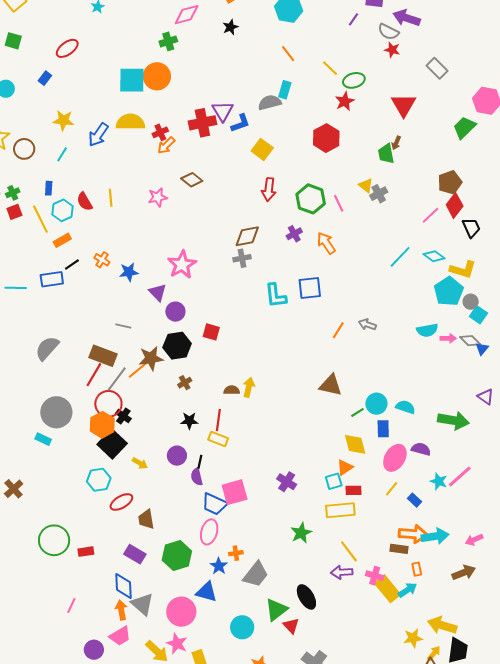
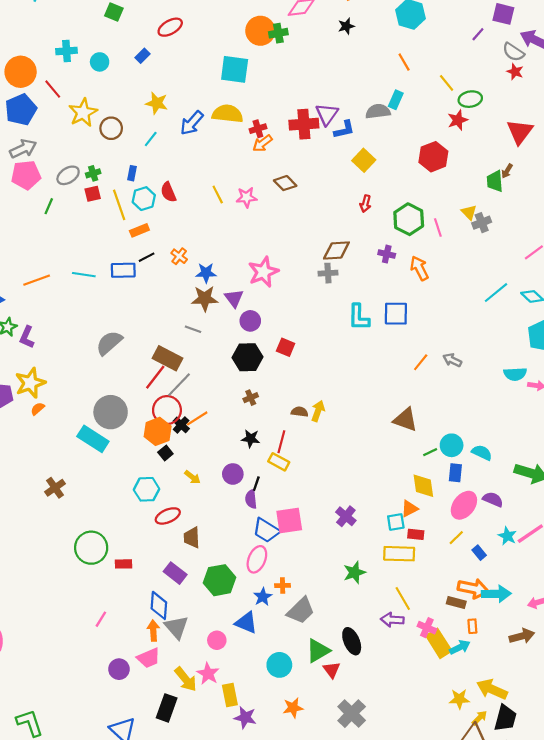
orange circle: (157, 76) -> (260, 31), moved
red arrow: (269, 190) -> (365, 204), size x0.7
yellow line: (111, 198) -> (218, 194), moved, turned -30
purple cross: (294, 234) -> (387, 254), turned 35
brown star: (151, 358) -> (205, 299), moved
orange line: (138, 370) -> (197, 418), moved
cyan rectangle: (43, 439) -> (93, 439), size x1.8
black square: (112, 444) -> (165, 453), size x0.5
pink circle: (181, 612) -> (217, 640), size x0.6

